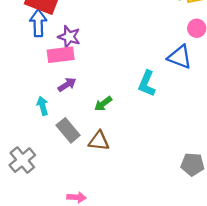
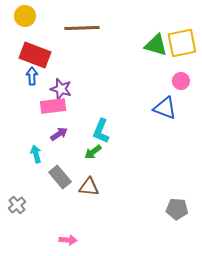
blue arrow: (38, 23) -> (32, 76), size x0.7
cyan L-shape: (147, 84) -> (101, 131), moved
gray cross: (22, 160) -> (17, 205), size x0.7

